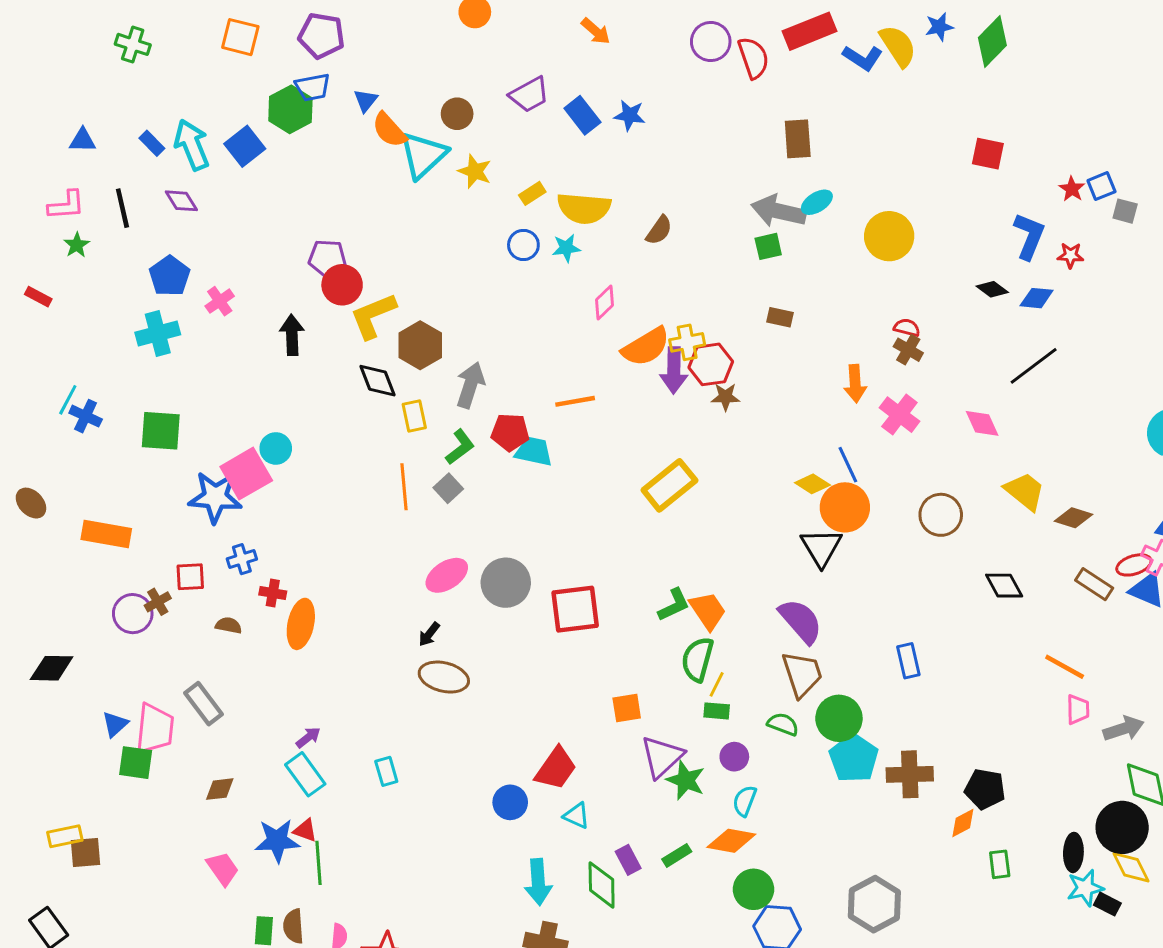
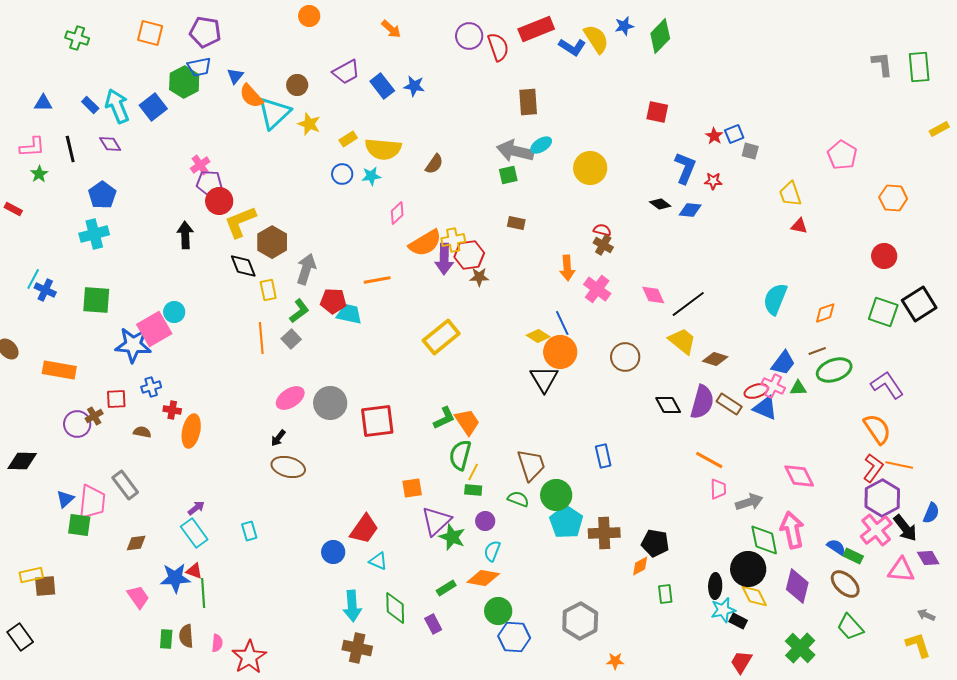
pink cross: (220, 301) -> (200, 165), moved
black line: (1034, 366) -> (688, 304), moved
purple semicircle: (801, 621) -> (702, 402), moved, turned 56
purple rectangle: (628, 860) -> (433, 624), moved

